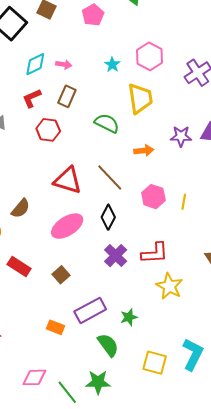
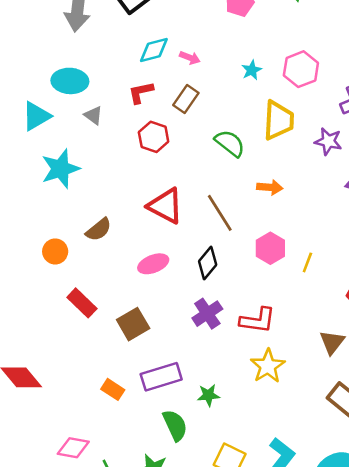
purple star: (181, 136) -> (328, 141), moved
pink ellipse: (67, 226) -> (153, 264), size x0.7
brown square: (61, 275) -> (133, 324), size x1.4

